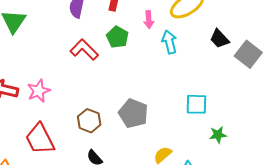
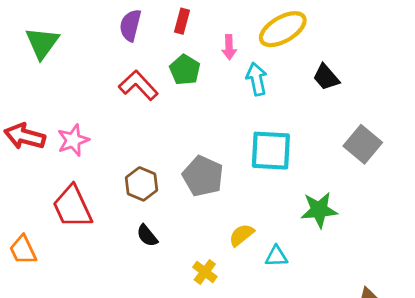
gray square: (248, 54) -> (363, 144), moved
cyan square: (196, 104) -> (271, 151), moved, size x1.4
green star: (218, 135) -> (319, 210), size x1.5

